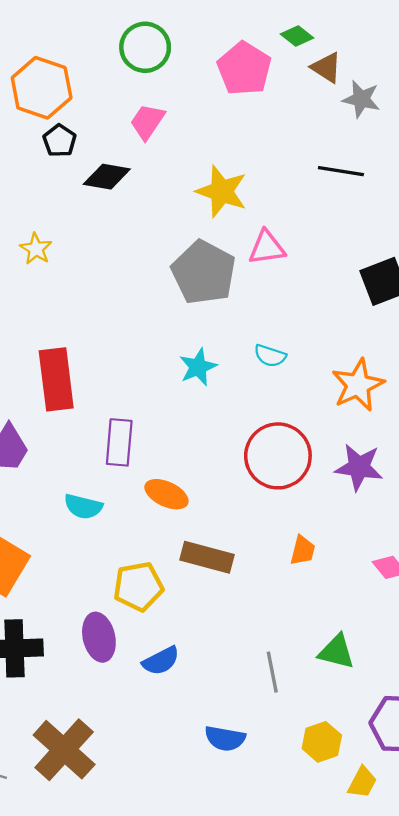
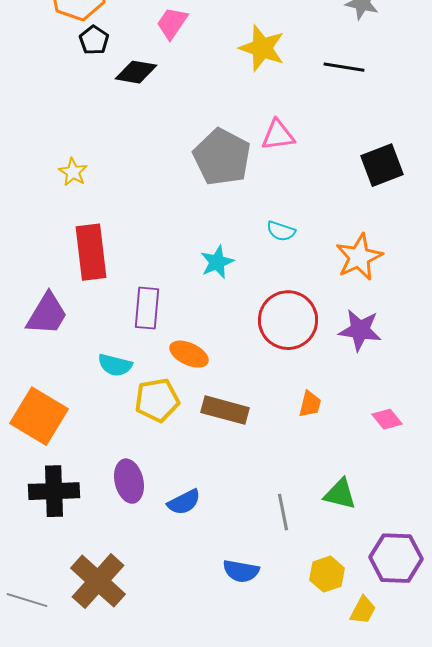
yellow star: (222, 191) -> (262, 48), moved
yellow star: (36, 249) -> (73, 172), moved
cyan star: (198, 367) -> (217, 262), moved
yellow pentagon: (138, 586) -> (157, 400), moved

